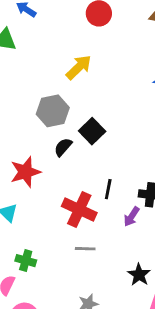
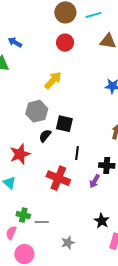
black square: (92, 131) -> (64, 124), turned -30
black line: (108, 189) -> (77, 153), moved
gray line: (85, 249) -> (42, 222), moved

